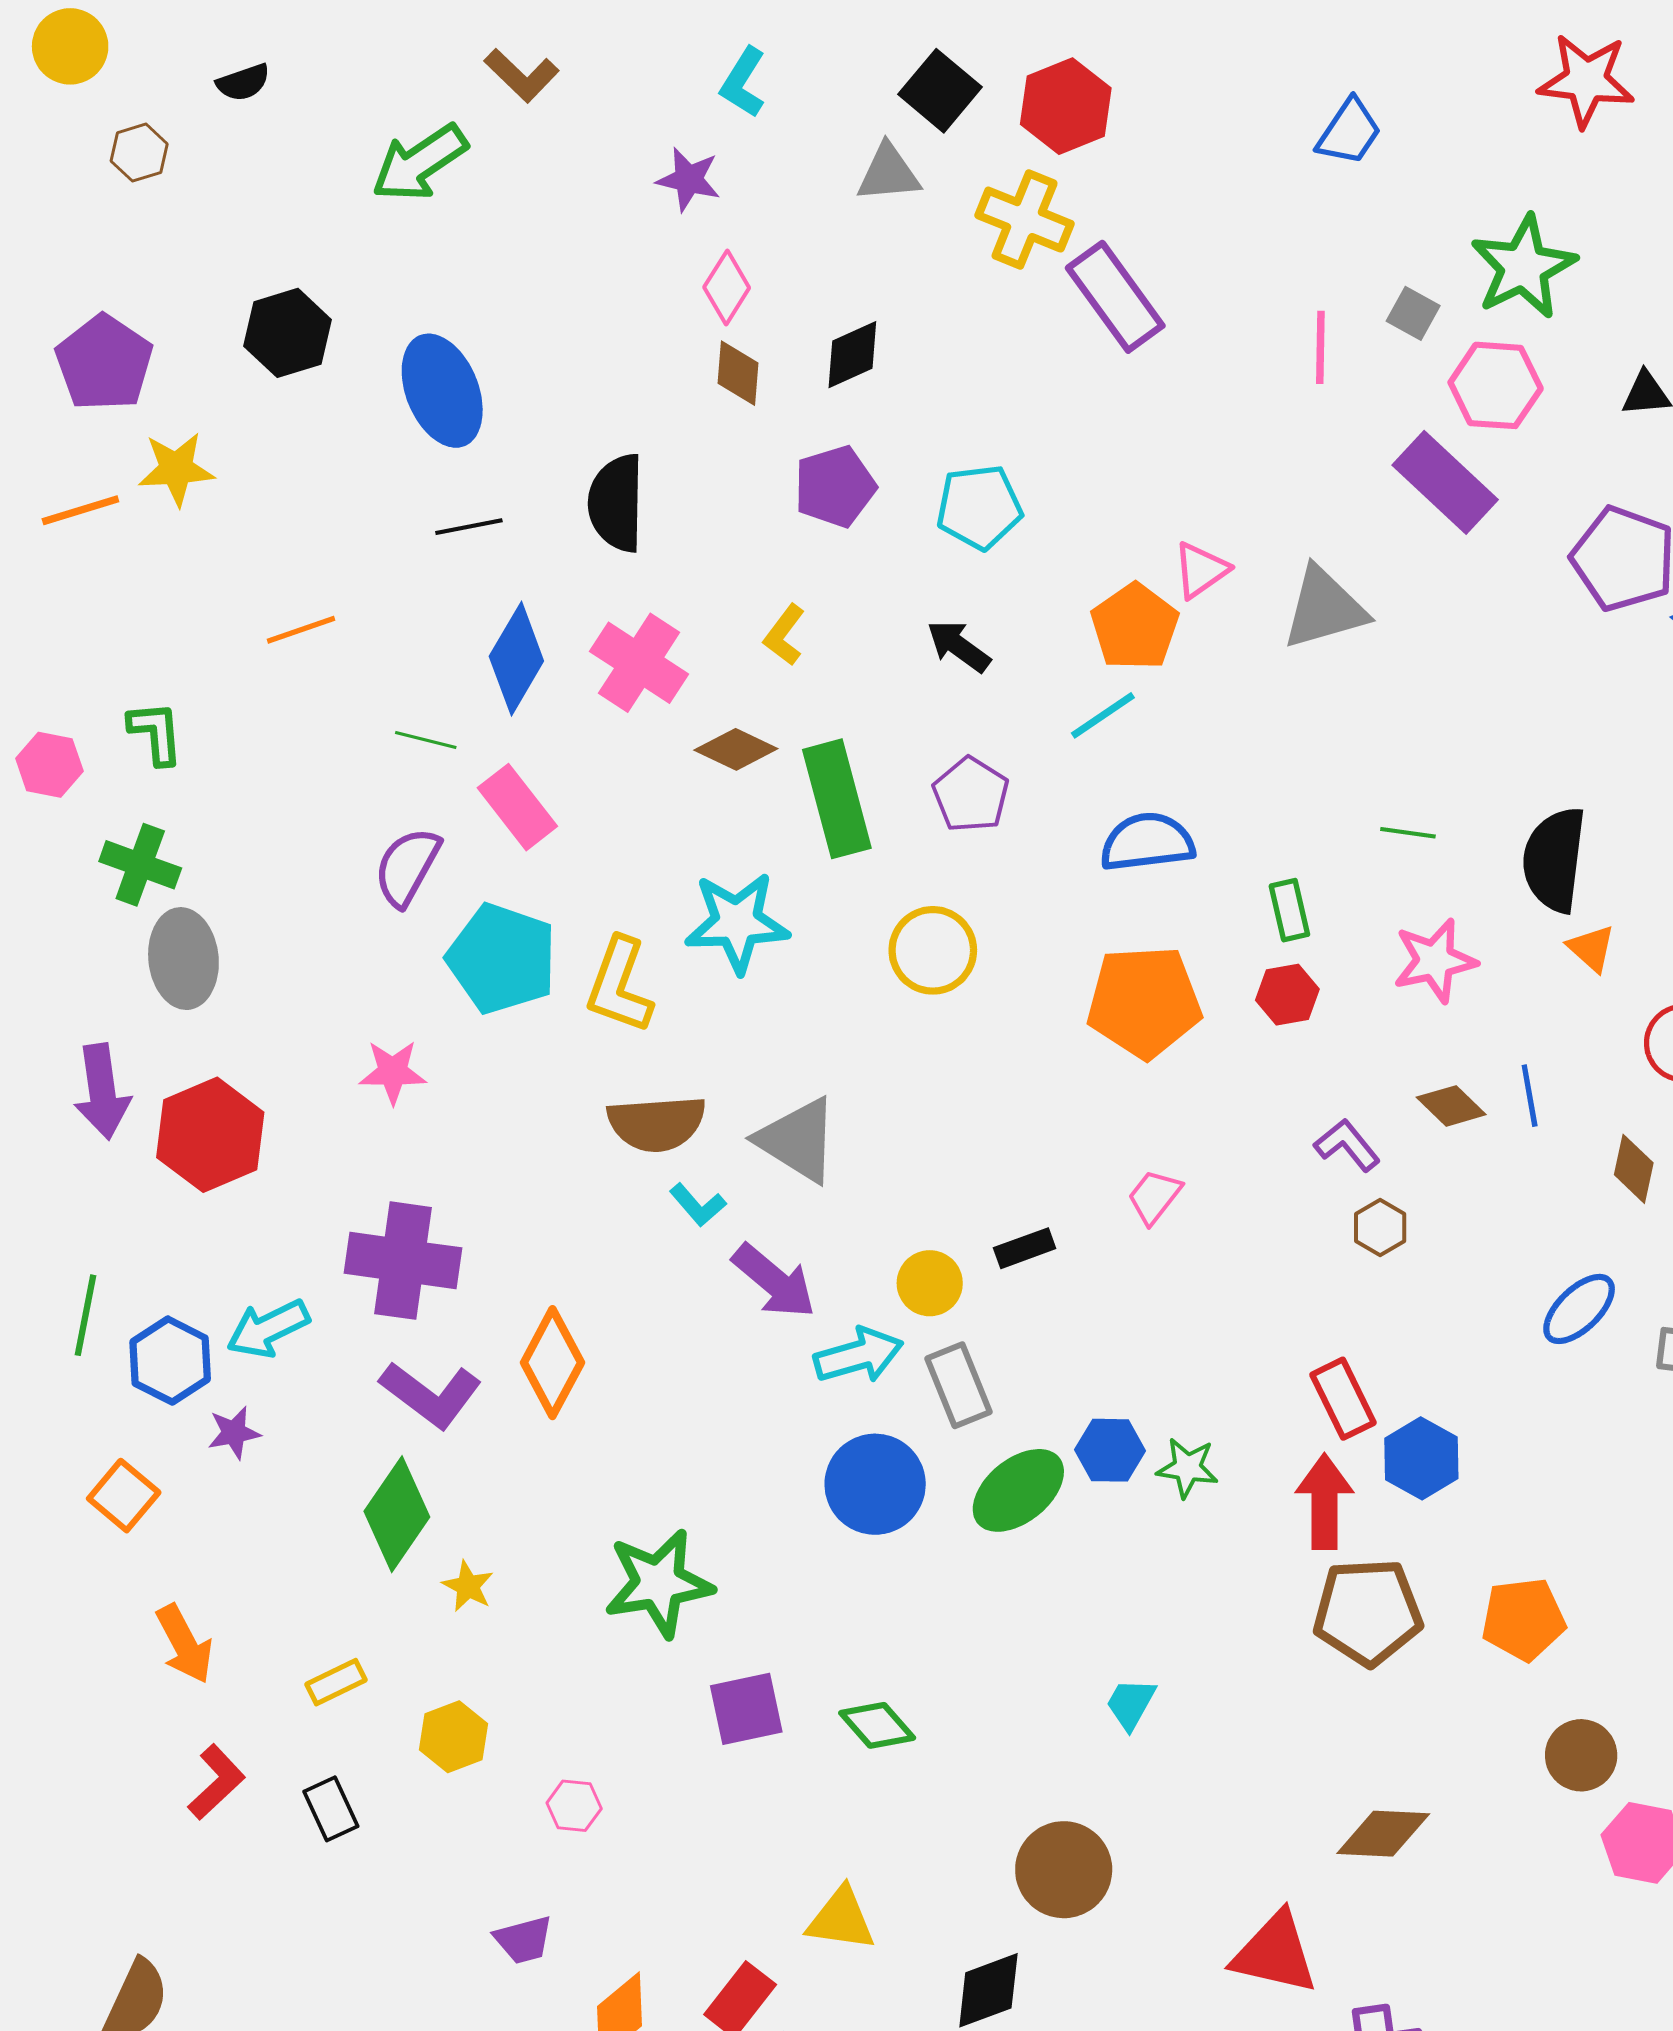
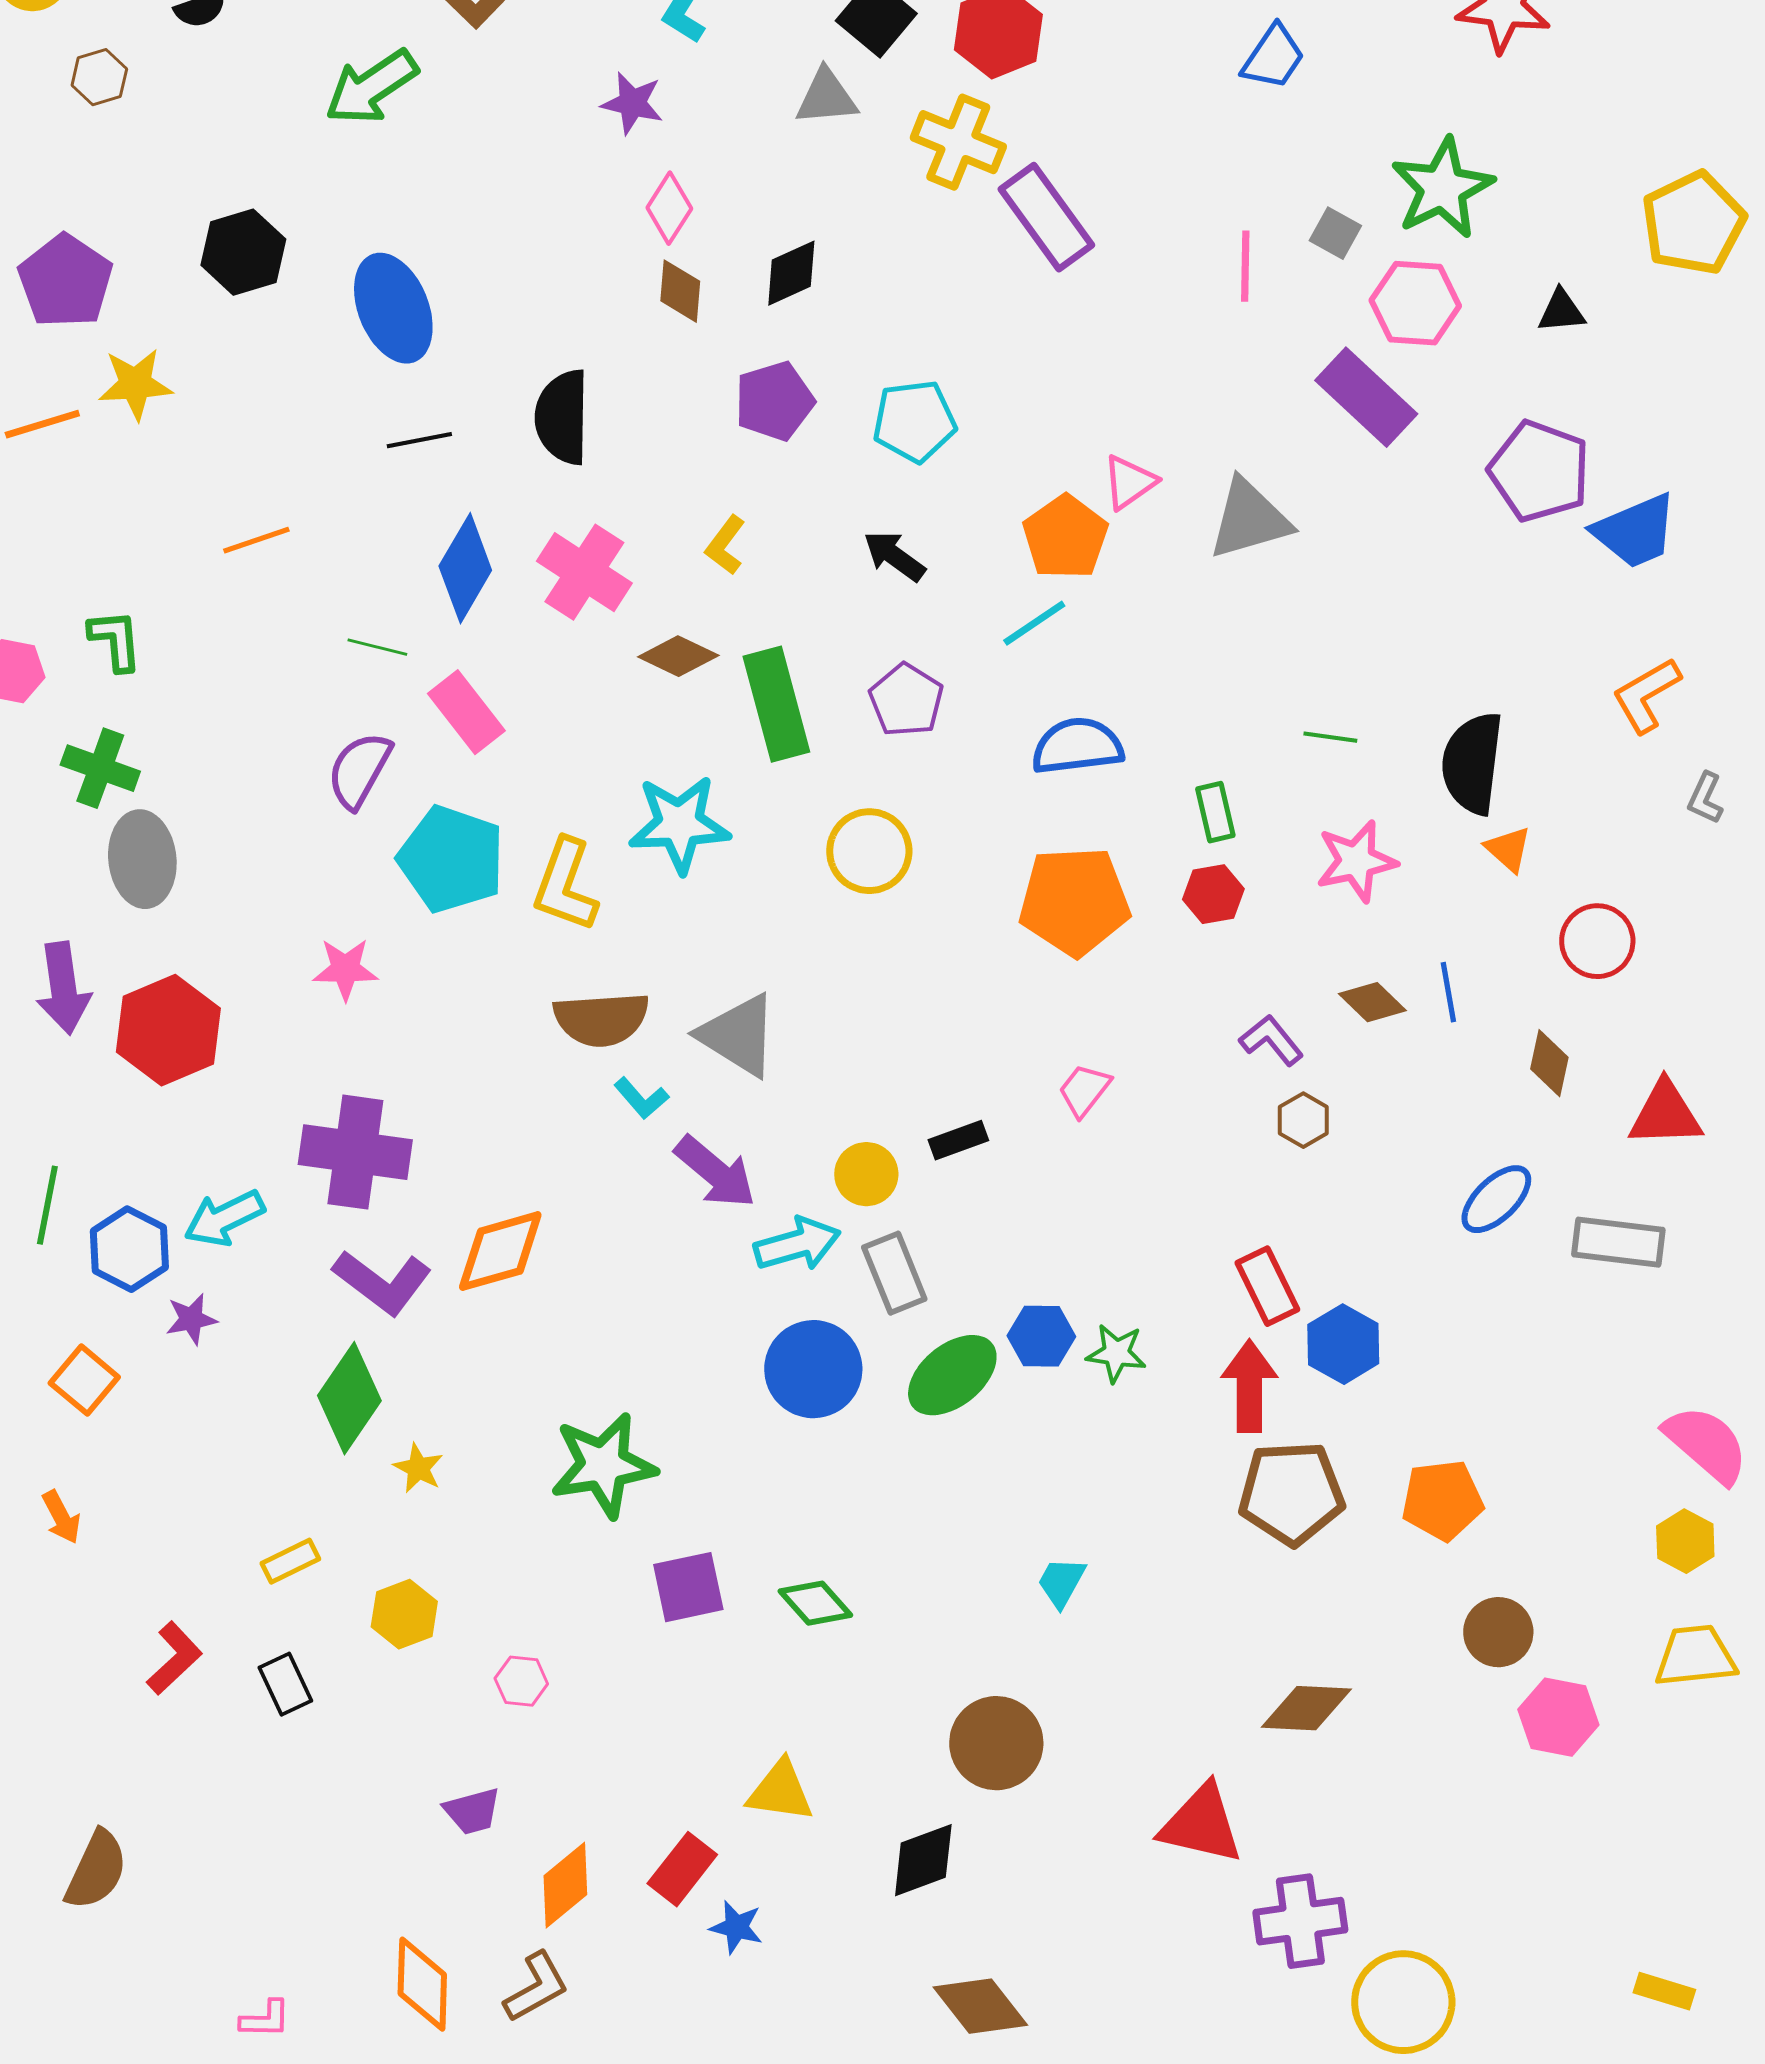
orange diamond: (552, 1363) -> (500, 1251), turned 46
orange arrow: (184, 1644) -> (61, 1517), moved, size x0.7

